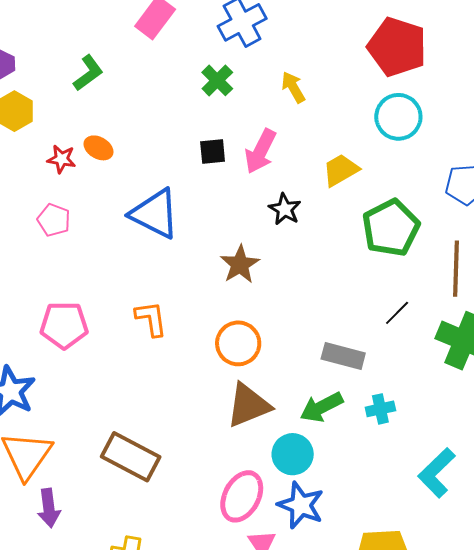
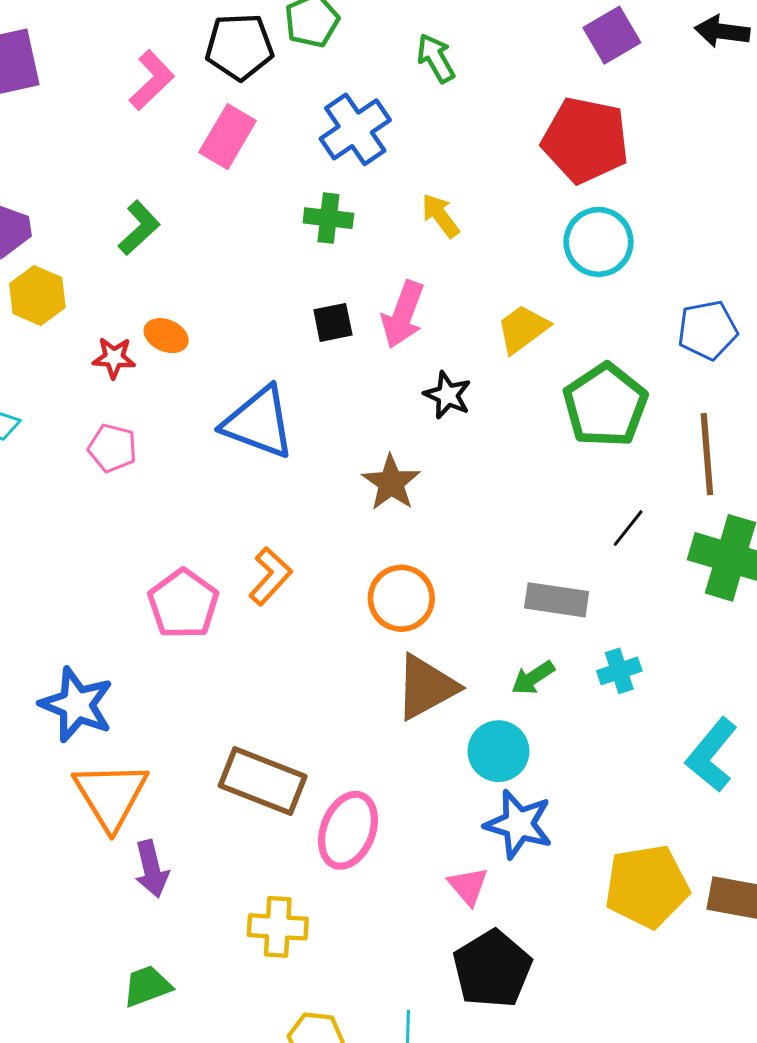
green cross: (217, 80) -> (328, 218), turned -32
orange L-shape: (151, 319) -> (270, 576), turned 57
pink pentagon: (64, 325) -> (183, 604), moved, turned -30
green arrow: (321, 407) -> (533, 678), size x0.7
pink ellipse: (242, 496) -> (348, 830), moved

